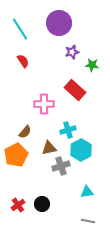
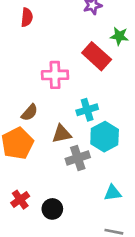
red semicircle: (23, 61) -> (27, 17), turned 40
green star: (92, 65) -> (119, 36), moved
red cross: (18, 205) -> (20, 200), moved

